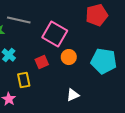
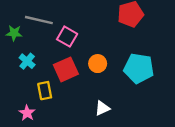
pink square: (55, 34) -> (67, 37), moved, size x0.7
red square: (42, 62) -> (66, 69), size x1.5

